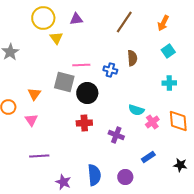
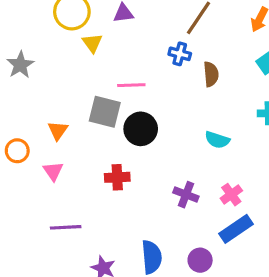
blue cross: (110, 70) -> (180, 54), moved
cyan semicircle: (136, 110) -> (217, 140), moved
pink cross: (152, 122) -> (231, 195), moved
red cross: (84, 123) -> (117, 177), moved
blue rectangle: (148, 157) -> (236, 229), size x1.5

